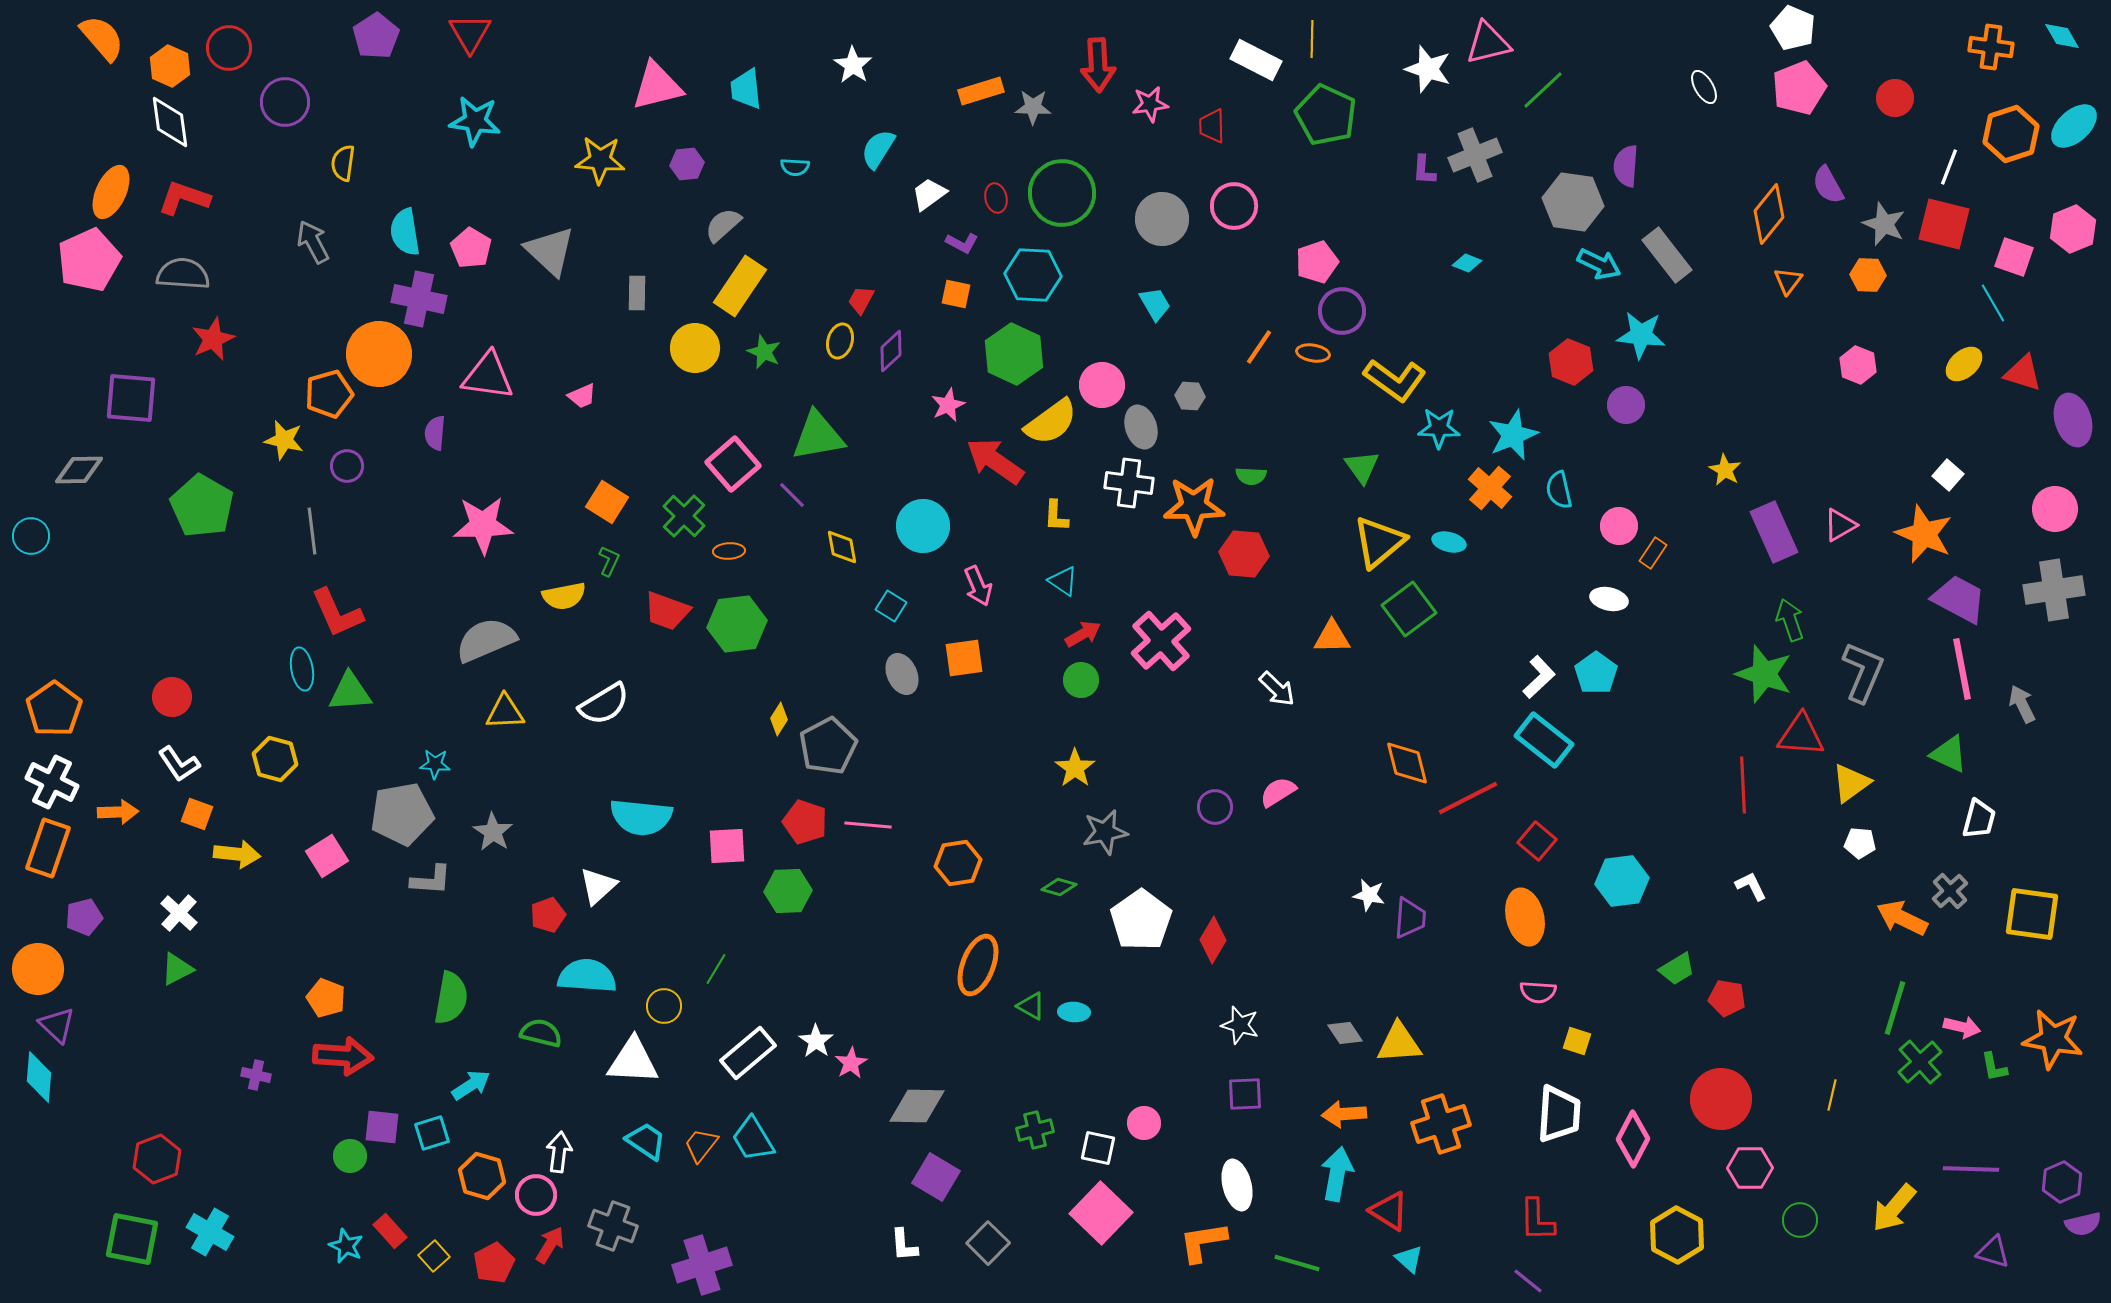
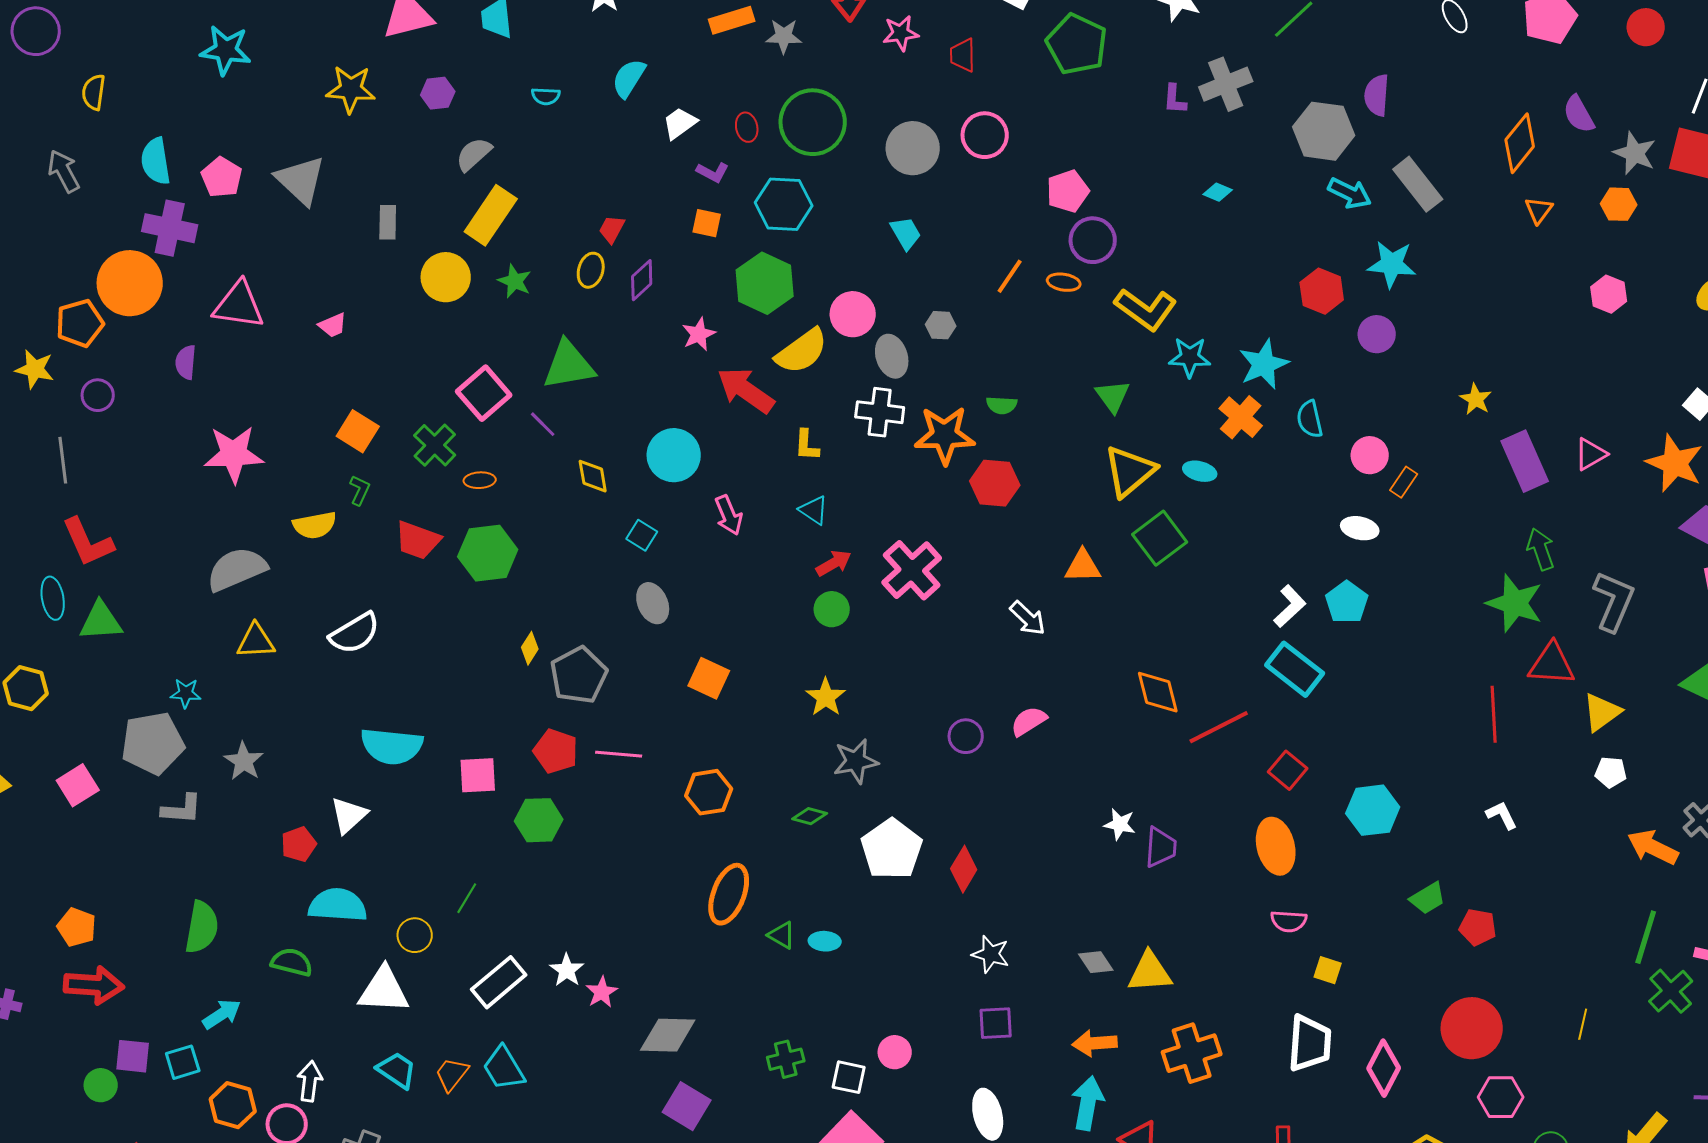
orange square: (964, 658) -> (709, 678), moved, turned 33

